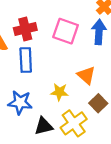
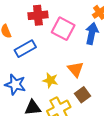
red cross: (25, 29) -> (38, 15), moved
blue rectangle: (26, 60) -> (25, 49), turned 55

